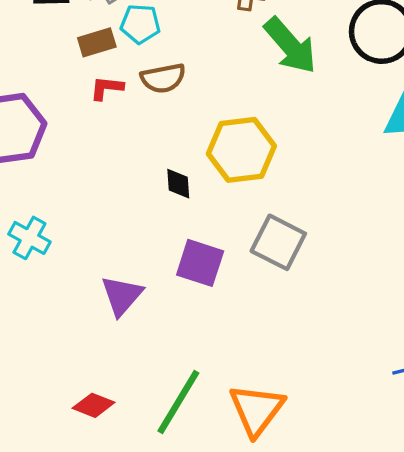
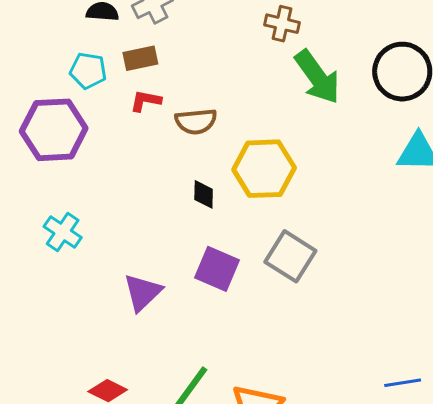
cyan pentagon: (140, 24) -> (88, 71), moved
brown semicircle: (163, 78) -> (196, 121), moved

